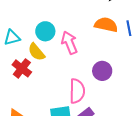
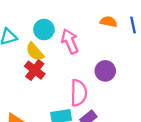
orange semicircle: (106, 25) -> (109, 22), size x0.7
red cross: (22, 68) -> (35, 70), moved

